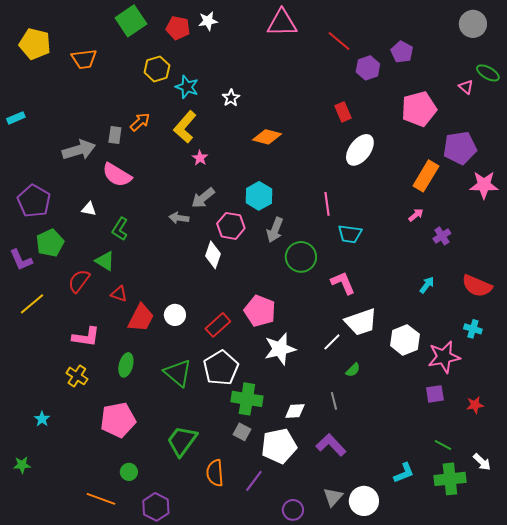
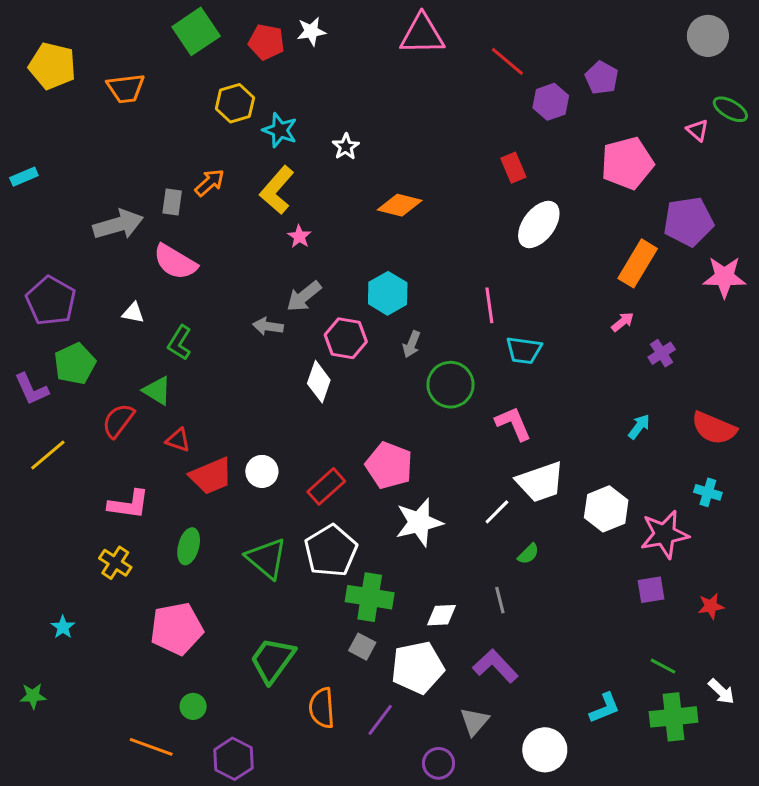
gray arrow: (275, 230) -> (412, 344), size x0.7
red trapezoid: (141, 318) -> (211, 476), turned 40
gray triangle: (333, 497) -> (474, 721), moved

